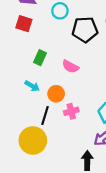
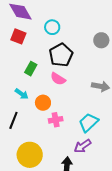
black pentagon: (85, 30) -> (61, 55), moved, turned -30
black line: (45, 115) -> (13, 120), moved
yellow circle: (33, 140) -> (30, 155), moved

